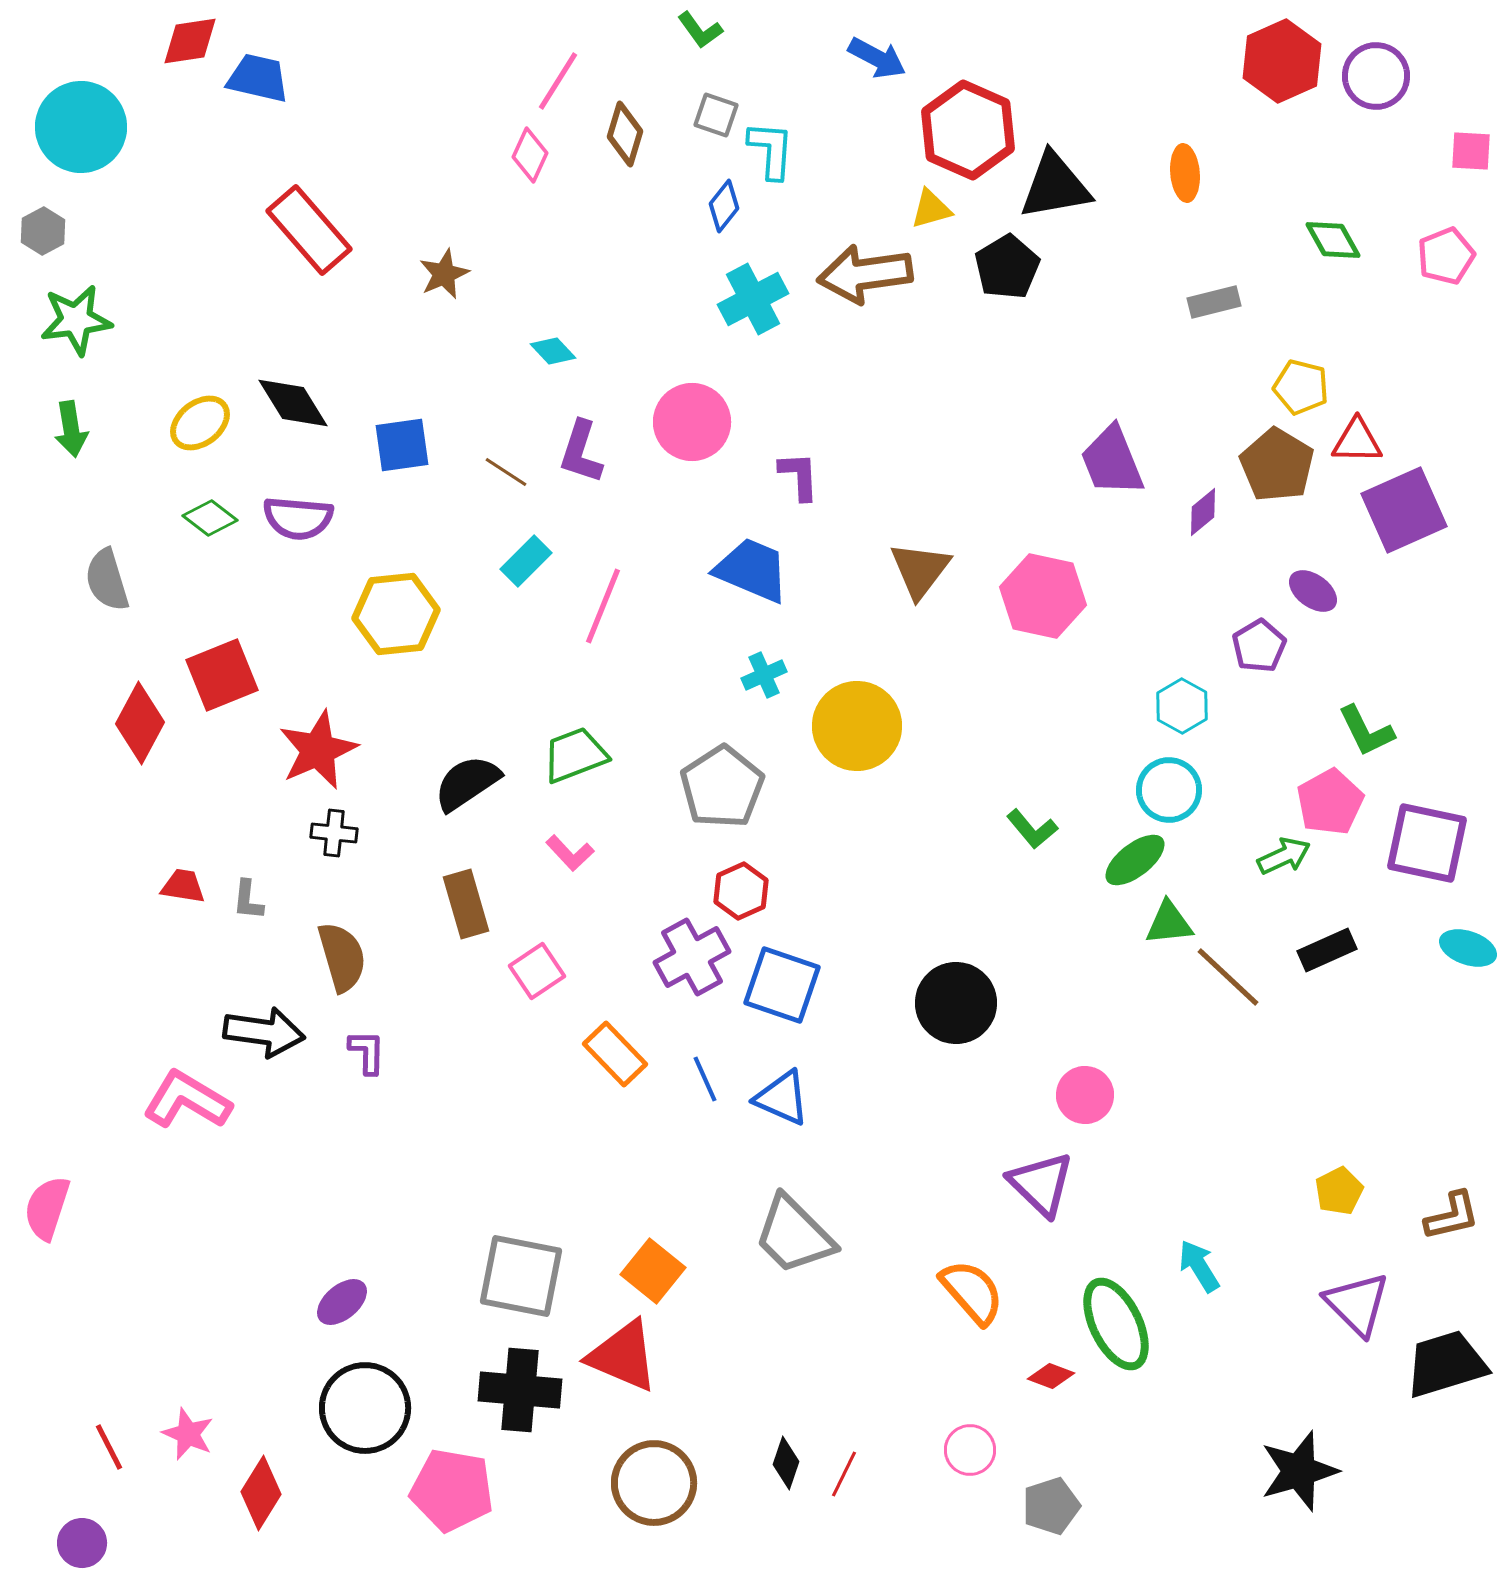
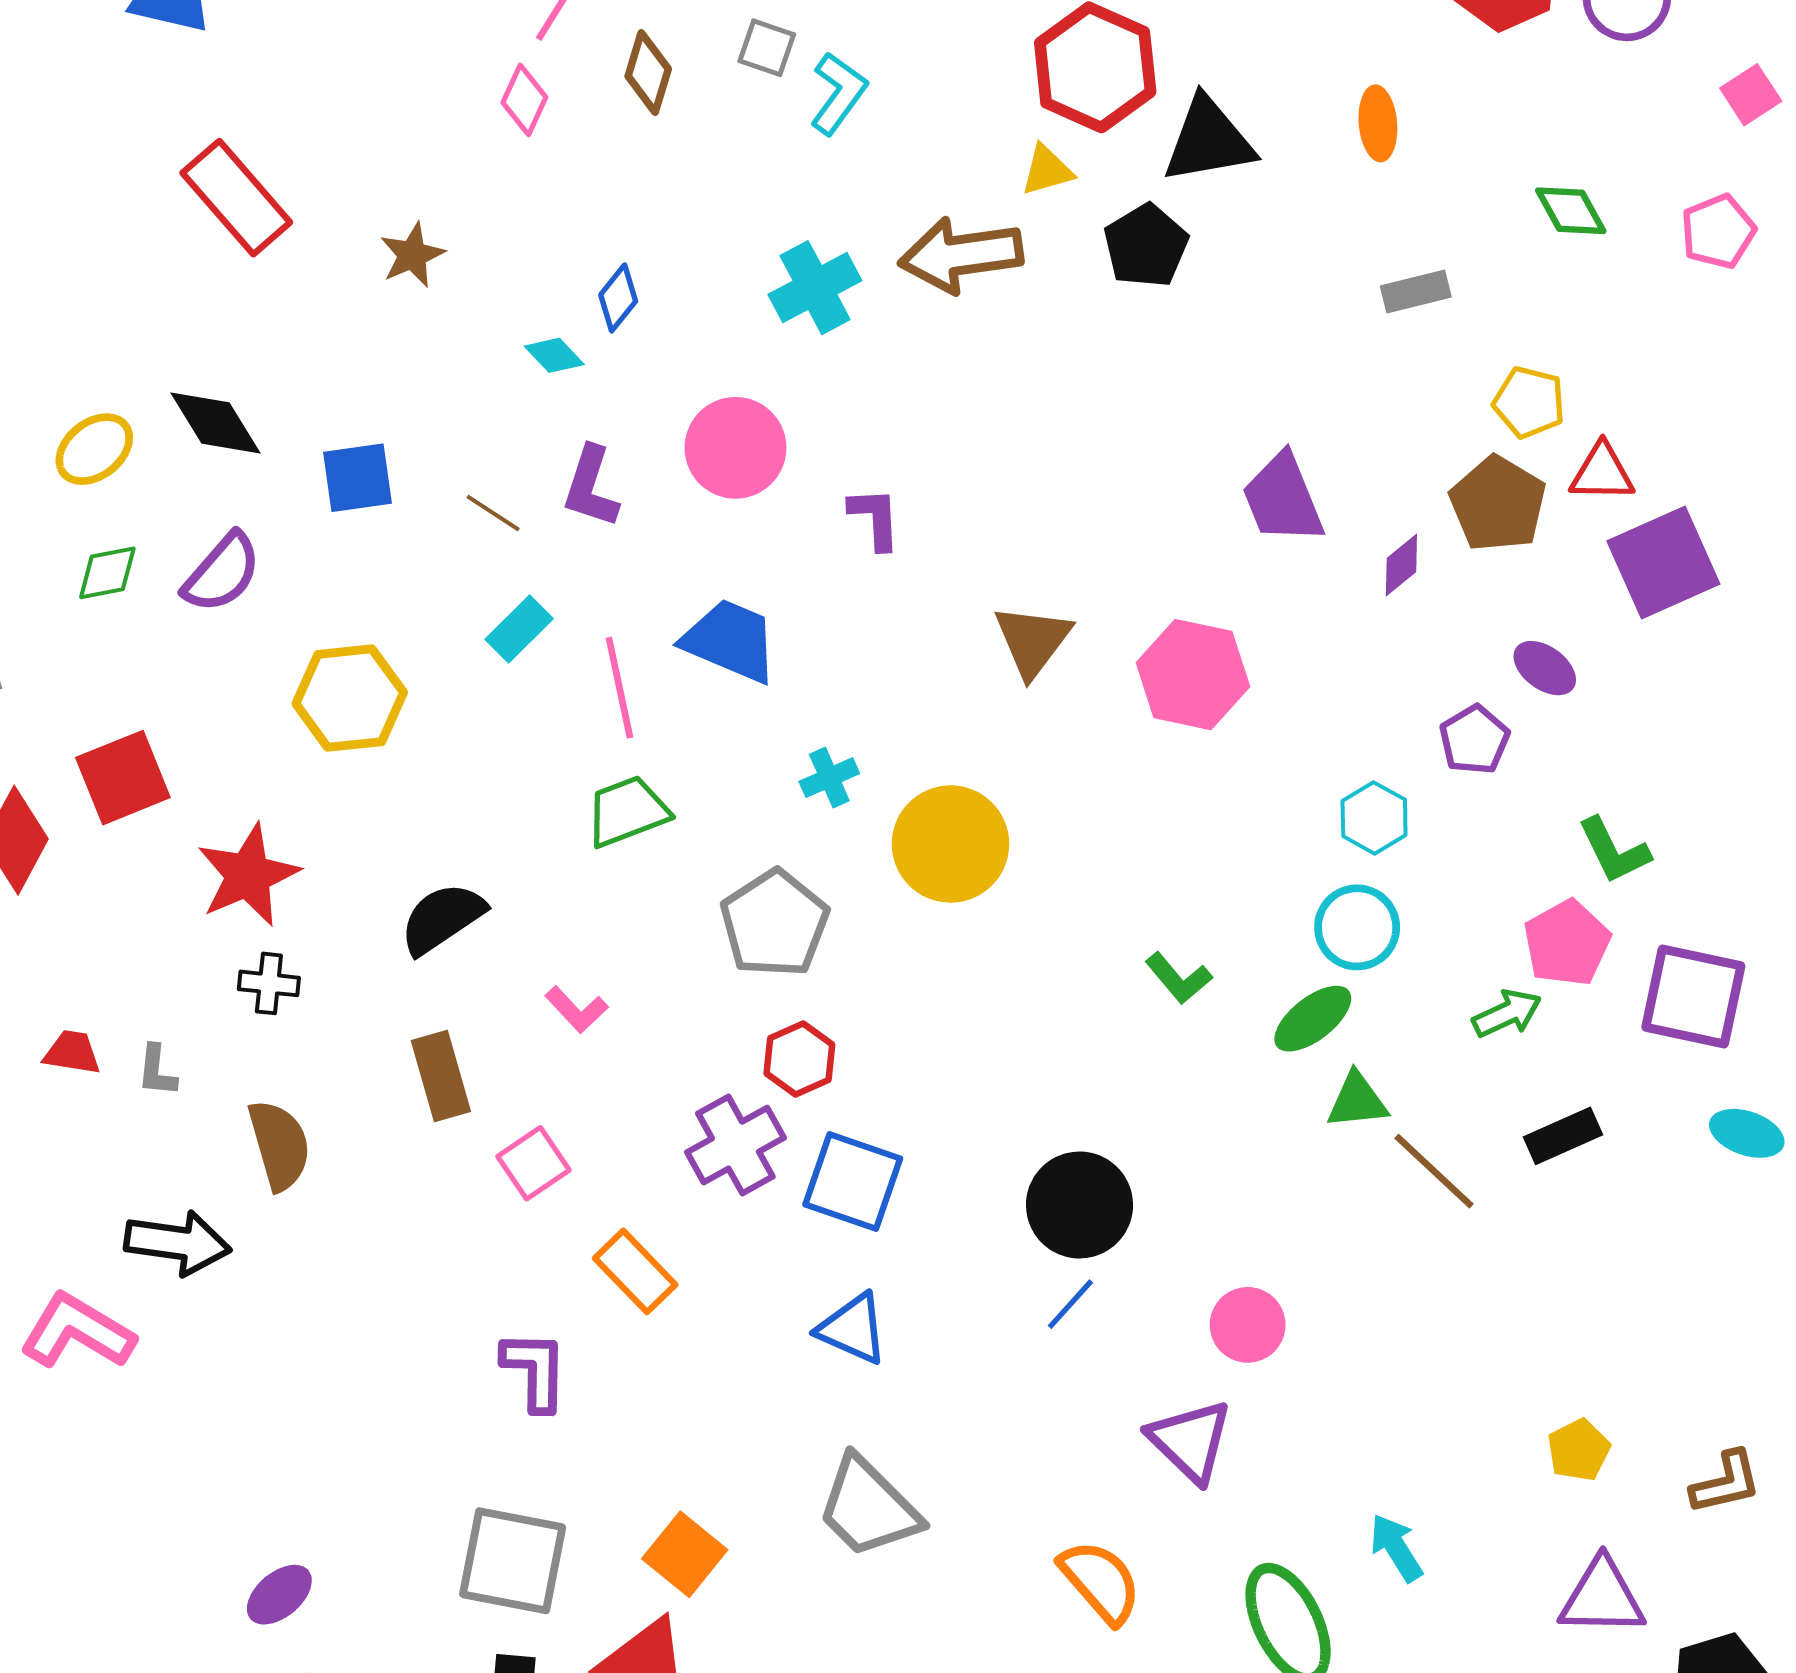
cyan L-shape: (771, 150) -> (838, 93), turned 32
pink square: (1471, 151) -> (1751, 95), turned -36
blue diamond: (724, 206) -> (618, 298), moved
green diamond: (210, 518) -> (107, 573), turned -48
purple semicircle: (298, 518) -> (222, 573), turned -54
blue trapezoid: (752, 570) -> (730, 641), moved
pink line: (603, 606) -> (619, 688), turned -34
green trapezoid: (575, 755) -> (627, 811), moved
purple L-shape: (367, 1052) -> (535, 1370), moved, size x1.4
blue line: (705, 1079) -> (1070, 1304), moved, turned 66
purple triangle: (1357, 1304) -> (1602, 1597), turned -44

